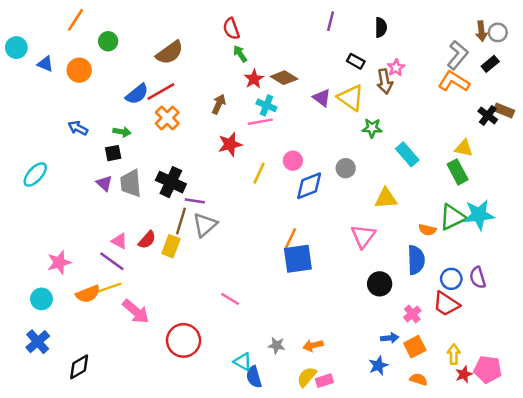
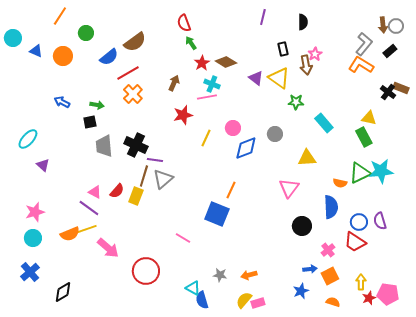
black rectangle: (356, 61) -> (283, 49), turned 48
blue semicircle: (137, 94) -> (109, 57), moved
purple triangle: (104, 183) -> (43, 165), moved
blue square: (298, 259) -> (217, 214), moved, turned 30
pink star: (59, 262) -> (35, 212), moved

